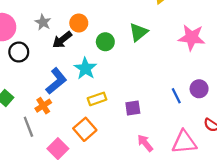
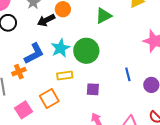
green triangle: (138, 32) -> (104, 16), moved
green circle: (105, 42) -> (86, 51), moved, size x1.6
blue line: (176, 96) -> (128, 74), moved

